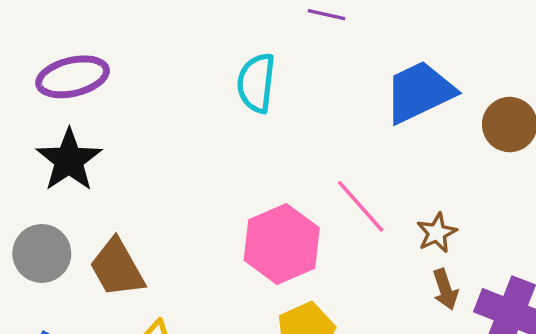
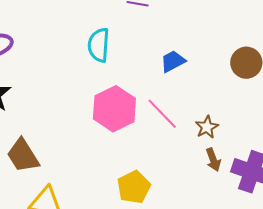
blue trapezoid: (419, 92) -> (173, 61), moved, size x0.6
pink hexagon: (282, 244) -> (114, 109), moved

